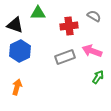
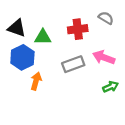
green triangle: (38, 13) -> (43, 37), moved
green arrow: (98, 77) -> (110, 87), turned 32
orange arrow: (17, 87) -> (36, 81), moved

